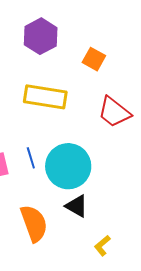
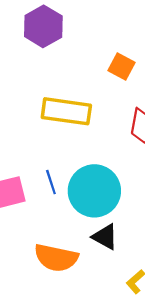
purple hexagon: (41, 36) -> (43, 26), moved
orange semicircle: (34, 223) -> (56, 258), turned 123

